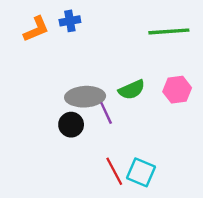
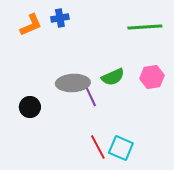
black circle: (71, 125) -> (30, 107), moved

